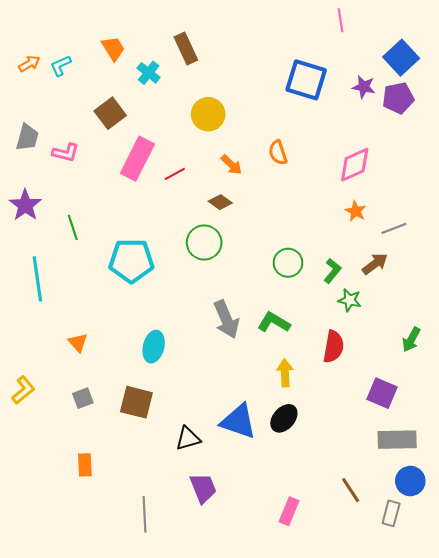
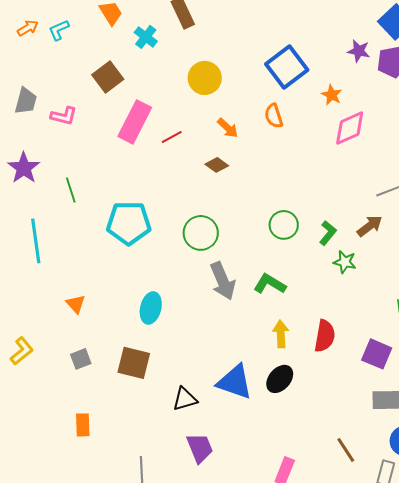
blue square: (306, 80) -> (287, 67), moved, turned 36
orange star: (356, 211) -> (332, 95), moved
green circle: (204, 243) -> (201, 233), moved
red semicircle: (333, 347) -> (325, 336), moved

